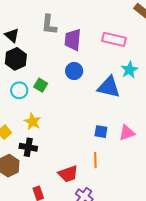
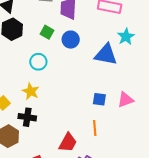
green square: (41, 85) -> (47, 32), moved
cyan circle: (19, 90) -> (38, 62), moved
red trapezoid: (68, 174) -> (68, 143), turned -40

